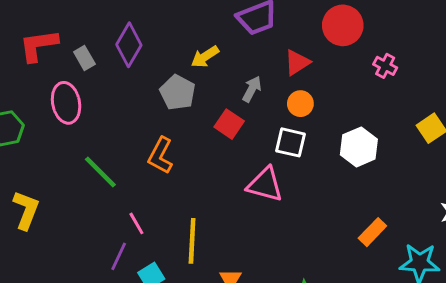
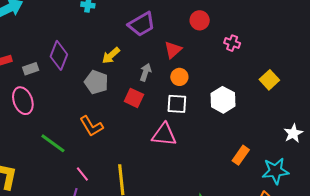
red circle: (343, 25) -> (200, 20), size x0.7
gray rectangle: (84, 58) -> (31, 69), turned -70
orange L-shape: (160, 156) -> (91, 126), turned -50

